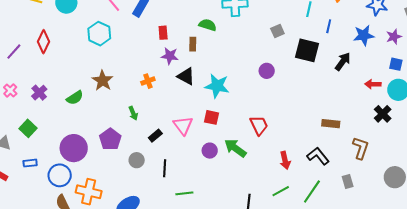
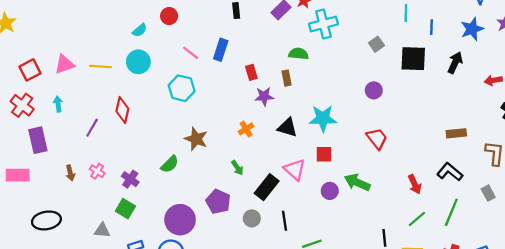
black triangle: (186, 76) -> (287, 127), moved
purple cross: (39, 93) -> (130, 179), moved
red trapezoid: (259, 125) -> (377, 138), moved
black rectangle: (155, 136) -> (267, 187), size x1.6

